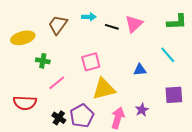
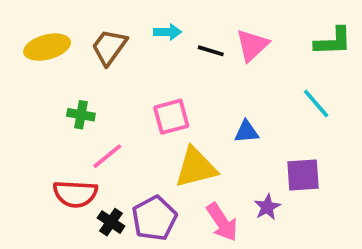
yellow ellipse: (23, 38) -> (47, 47), moved
blue triangle: (140, 70) -> (247, 132), moved
purple square: (174, 95) -> (303, 175), moved
red semicircle: (25, 103) -> (75, 194), moved
pink arrow: (118, 118) -> (222, 222), turned 130

